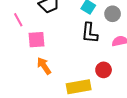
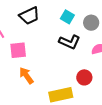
black L-shape: (90, 33) -> (70, 42), turned -70

